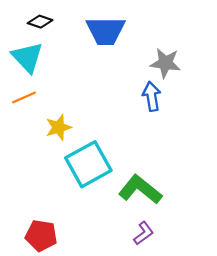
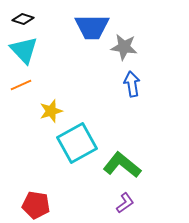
black diamond: (40, 22) -> (23, 19), moved
gray star: (165, 63) -> (124, 47), moved

